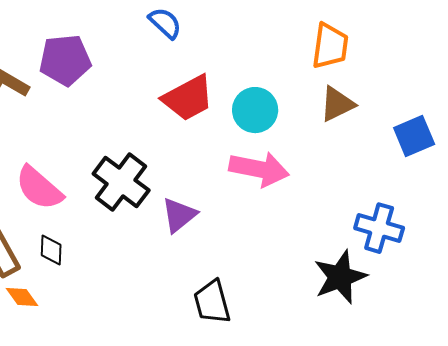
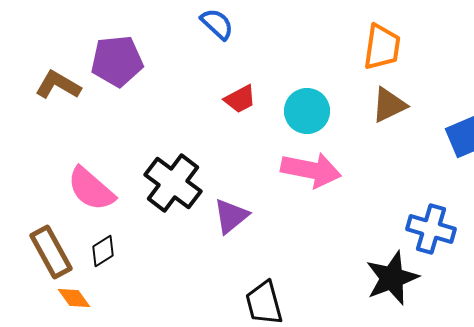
red trapezoid: (188, 98) -> (240, 99), size x0.6
black diamond: (51, 250) -> (103, 251), turned 56

